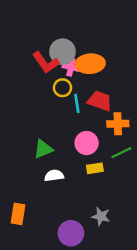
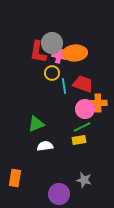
red L-shape: (46, 62) -> (38, 52), turned 45
pink circle: (87, 143) -> (85, 109), moved
green line: (121, 153) -> (82, 127), moved

